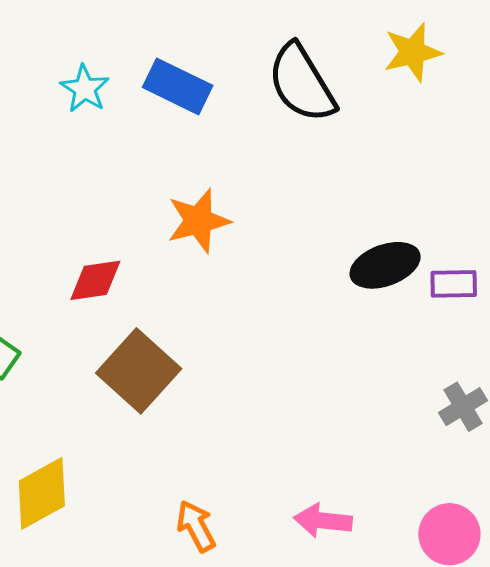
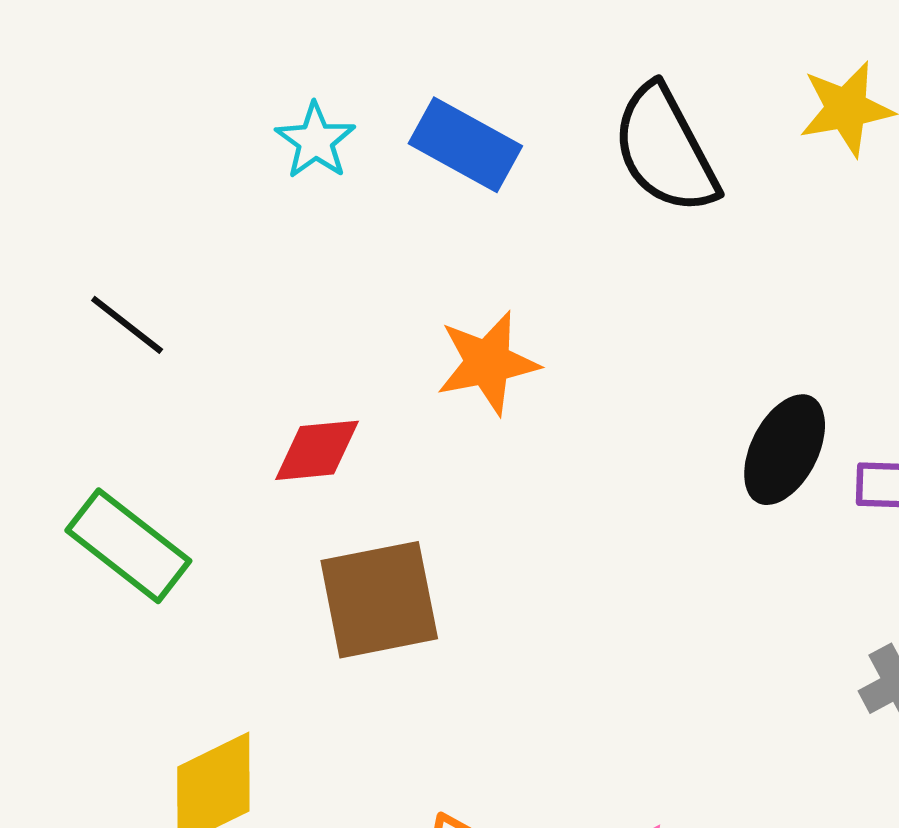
black ellipse: (385, 265) -> (785, 450), turned -46
brown square: (139, 371) -> (379, 600), turned 34

